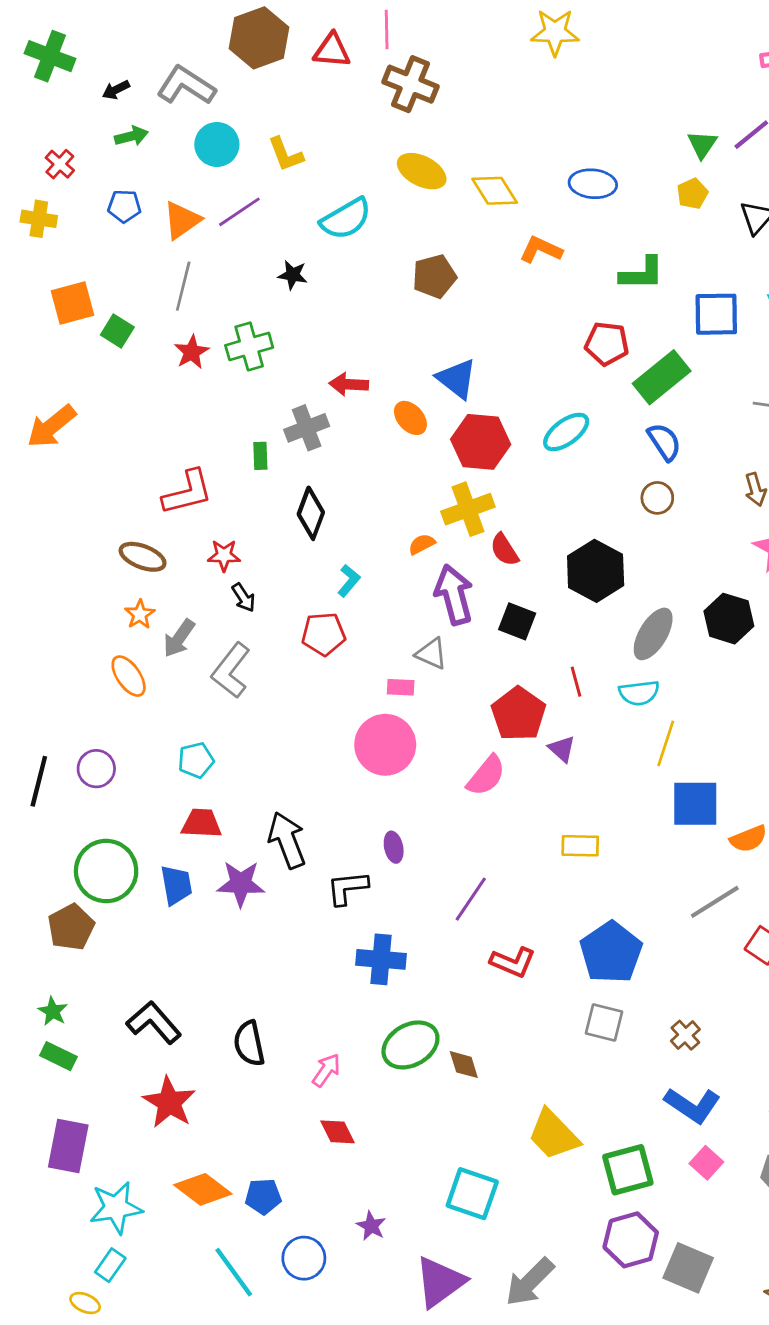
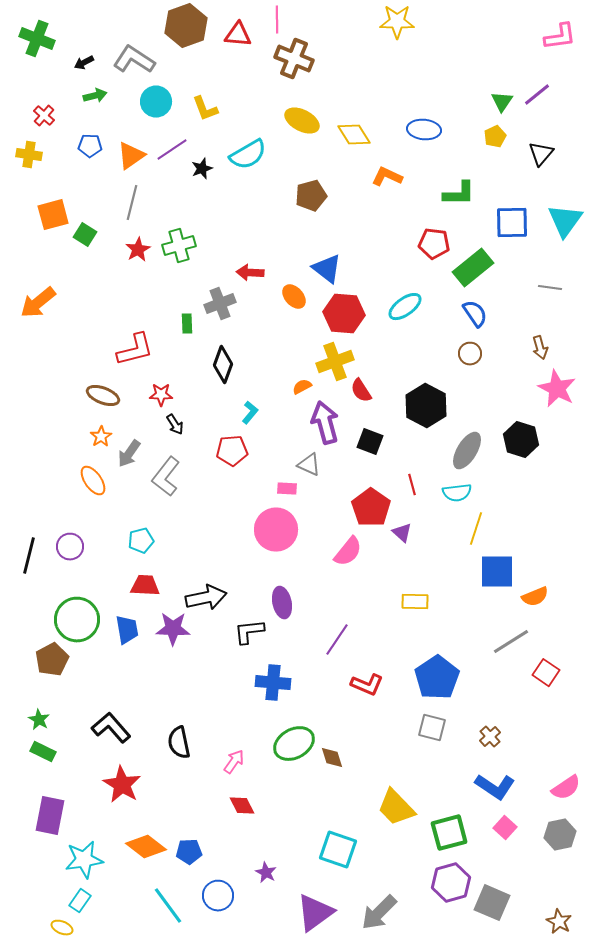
black star: (293, 275) -> (202, 169), moved, turned -30
black arrow: (287, 840) -> (206, 598), turned 99
purple ellipse: (394, 847) -> (282, 603), size x1.4

